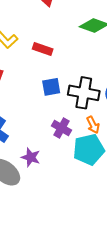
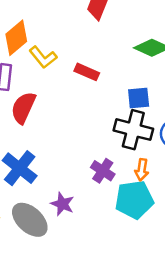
blue square: (51, 87) -> (139, 98), moved
orange arrow: (93, 125) -> (142, 170), turned 30

